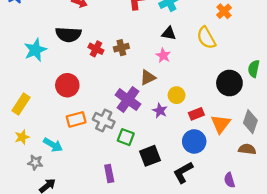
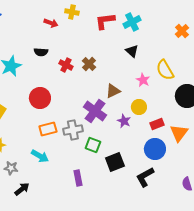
black triangle: (169, 33) -> (132, 51), turned 32
black semicircle: (68, 34) -> (41, 52), size x0.6
yellow semicircle: (206, 38) -> (165, 70), moved
brown cross: (121, 48) -> (89, 64), turned -32
pink star: (163, 55) -> (143, 80), moved
gray cross: (104, 121) -> (73, 130), turned -36
cyan arrow: (53, 145) -> (40, 156), moved

